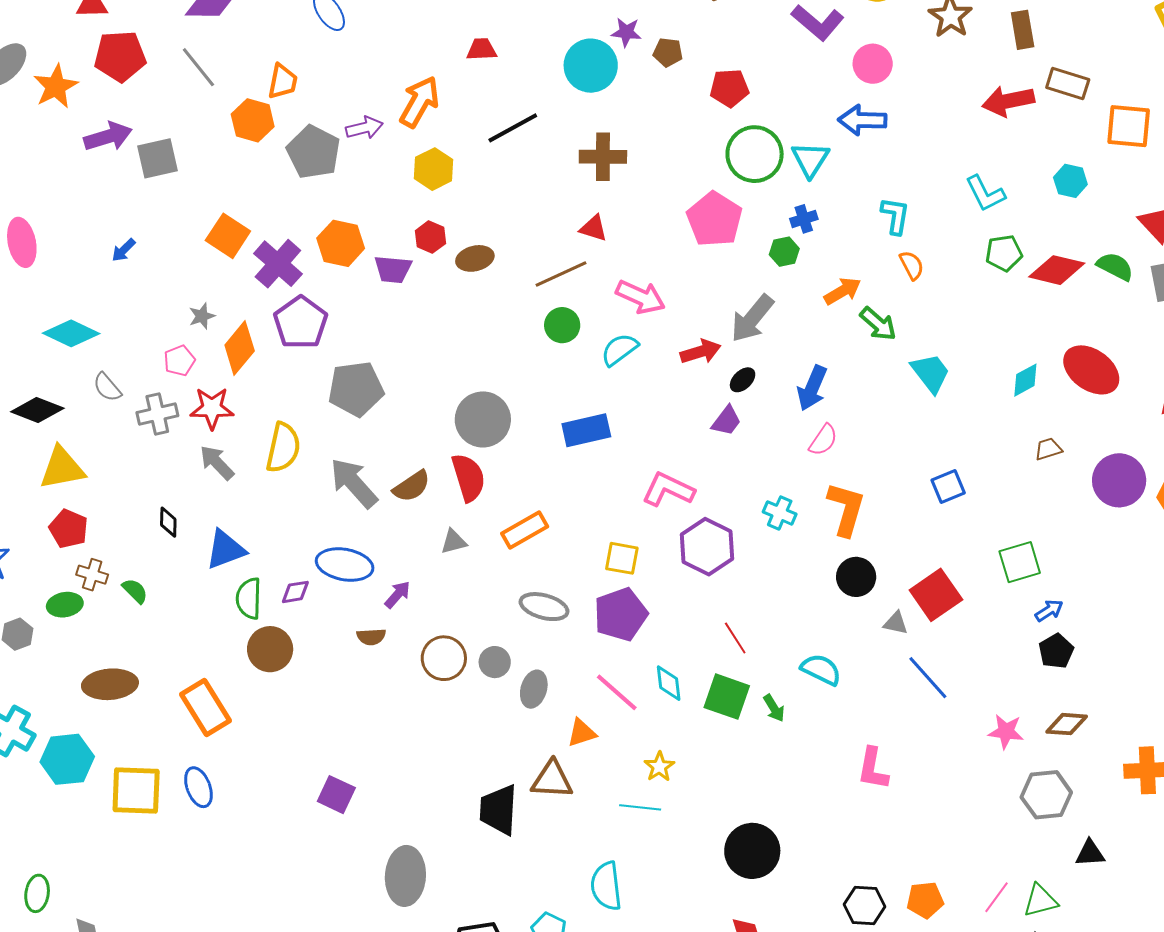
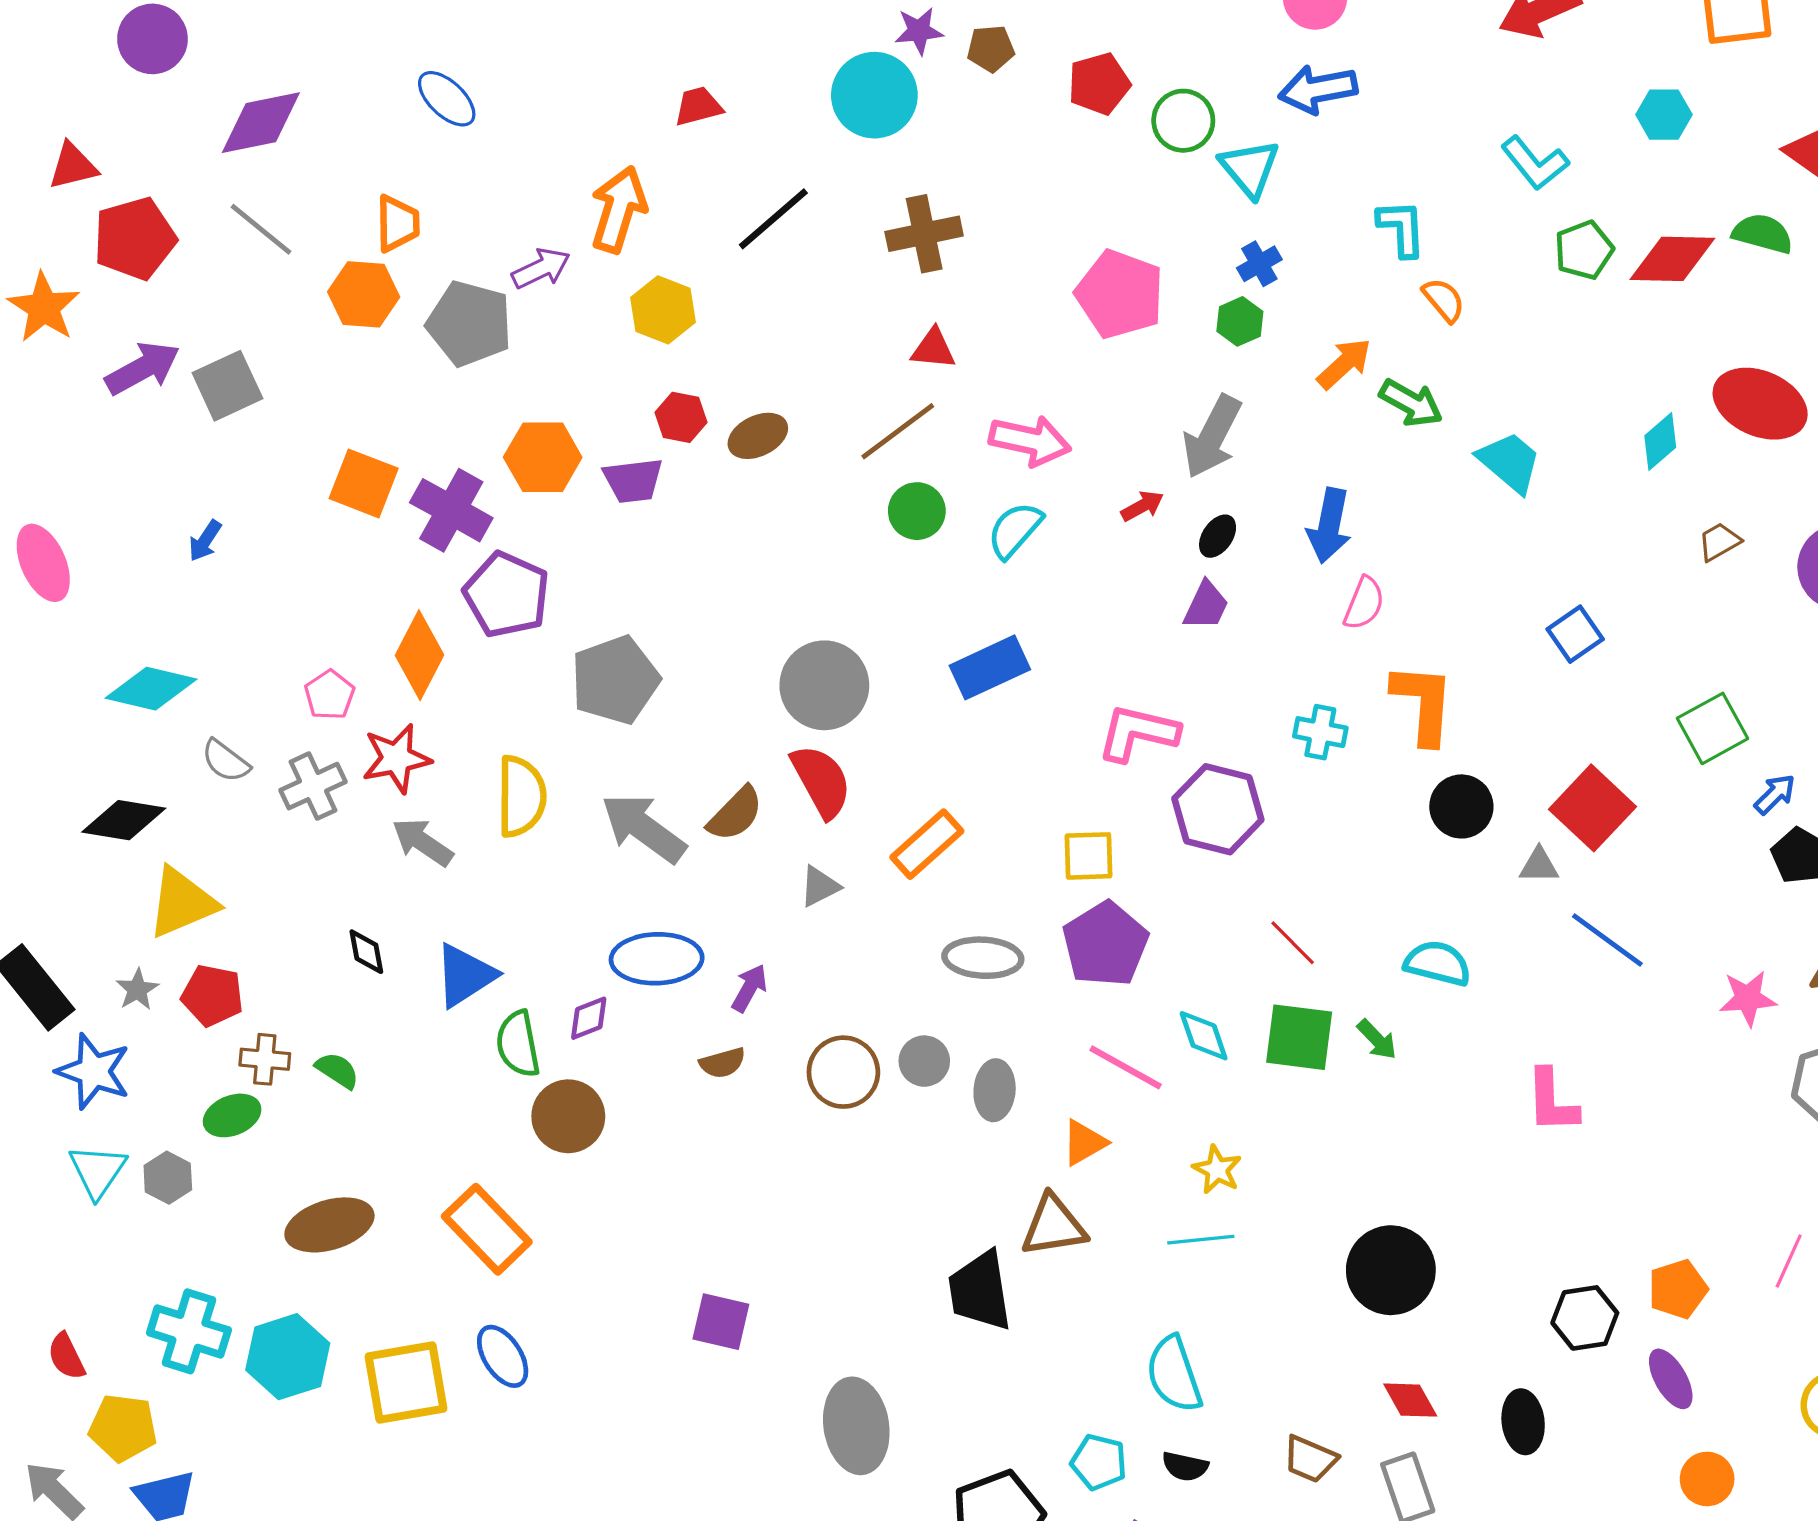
green circle: (755, 154) -> (1183, 121), moved, size x0.7
gray star: (202, 316) -> (137, 989), moved
red arrow: (701, 352) -> (1142, 506), size x0.7

